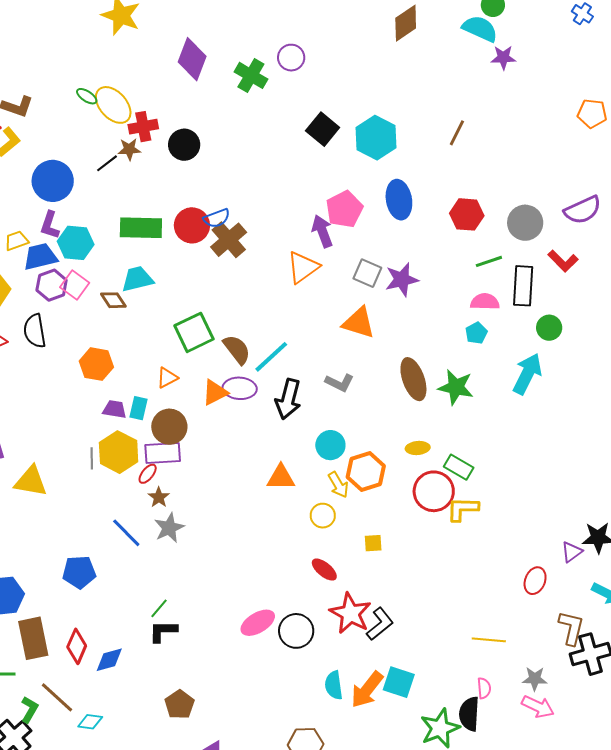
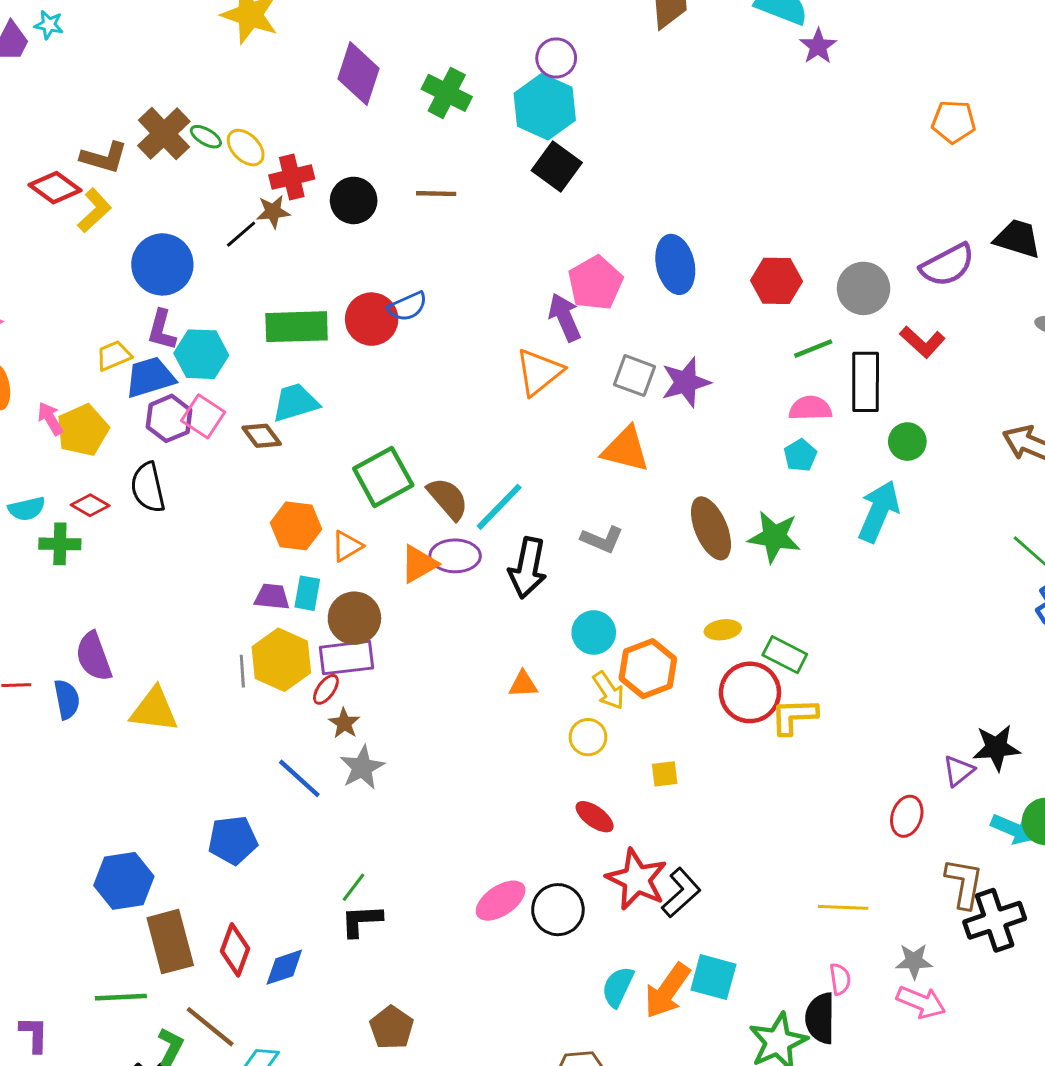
purple circle: (291, 58) -> (556, 58), moved
purple star: (503, 58) -> (818, 46), turned -30
yellow ellipse: (113, 105) -> (246, 148), size x0.7
brown line: (457, 133) -> (436, 194), moved, turned 68
cyan hexagon: (376, 138) -> (545, 107), moved
brown cross: (229, 240) -> (164, 134), moved
orange hexagon: (96, 364) -> (296, 526), moved
orange triangle: (281, 477) -> (523, 684), size x0.7
cyan semicircle: (334, 685) -> (618, 987), turned 36

